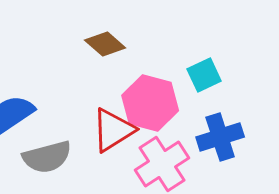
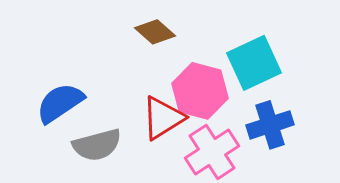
cyan square: (204, 75) -> (254, 63), size x1.6

